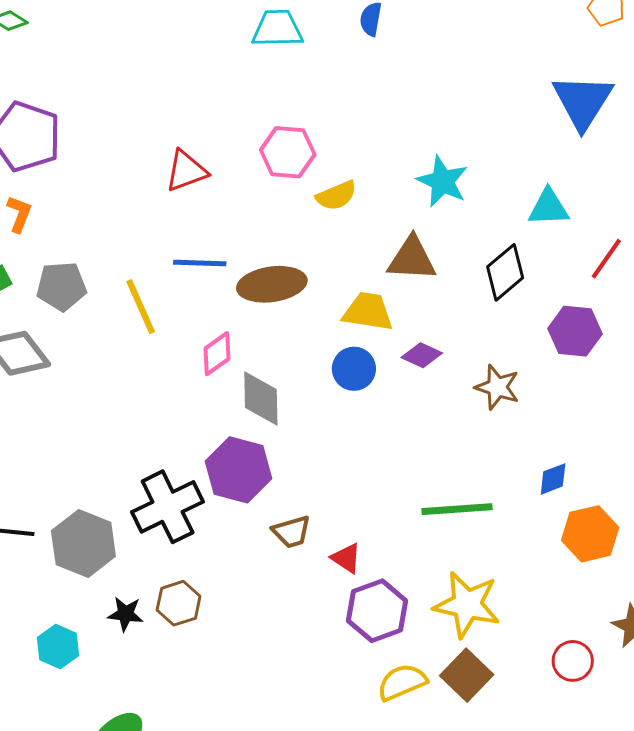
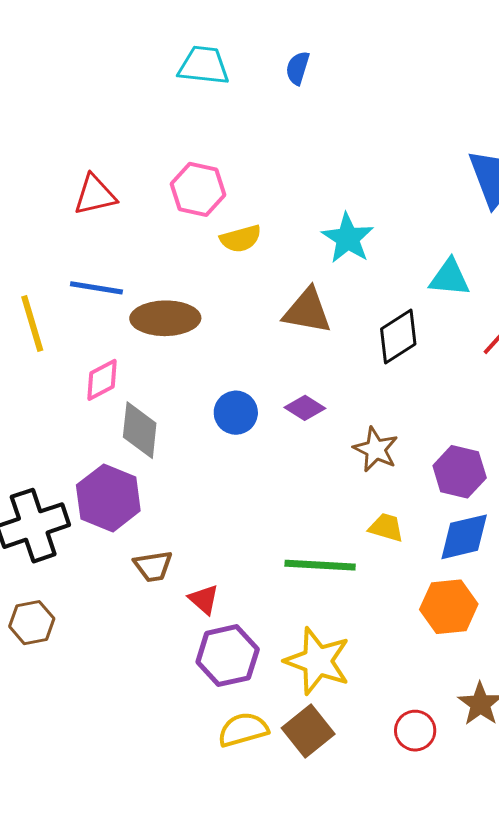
yellow trapezoid: (368, 312) -> (386, 527), moved, size x0.7
purple hexagon: (575, 331) -> (460, 472), moved
blue diamond: (553, 479) -> (464, 537), moved, size x1.6

